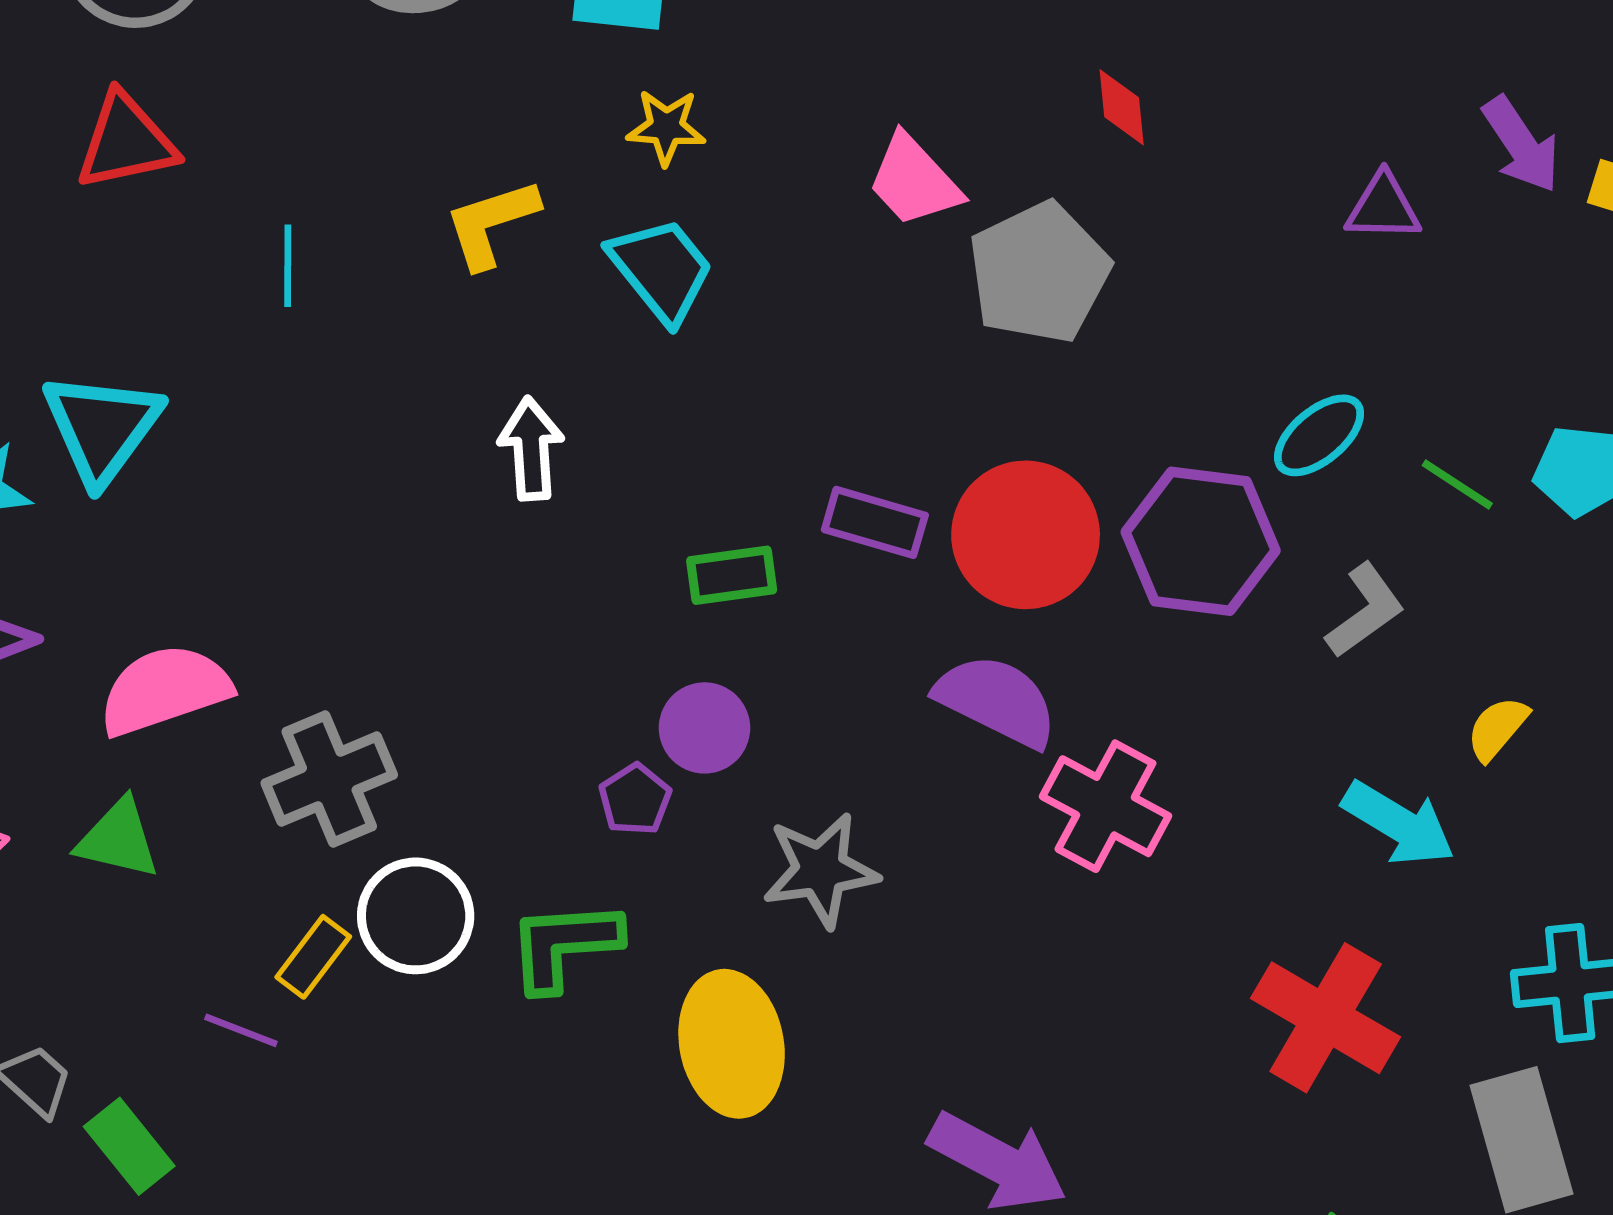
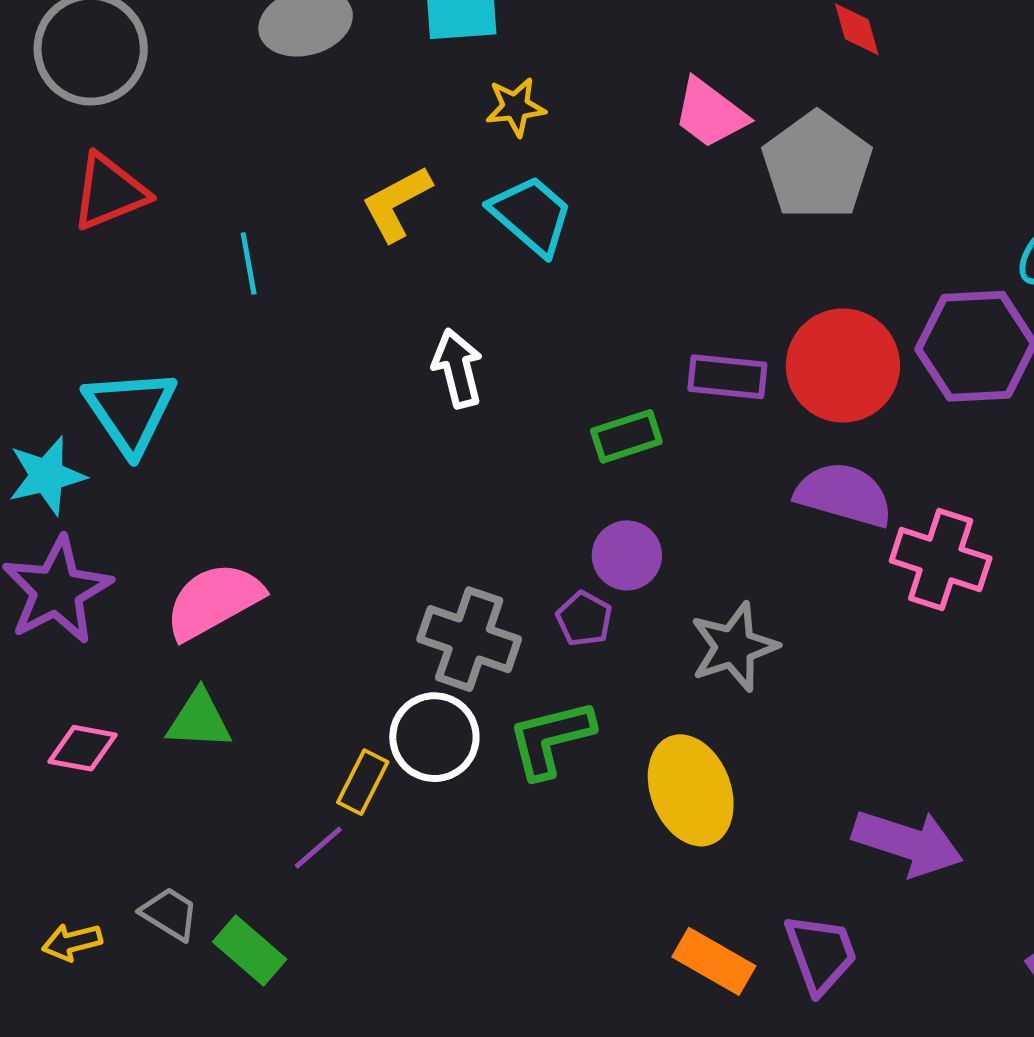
gray cross: (329, 779) -> (469, 639), moved, turned -38
purple line: (241, 1030) -> (318, 848), turned -52

